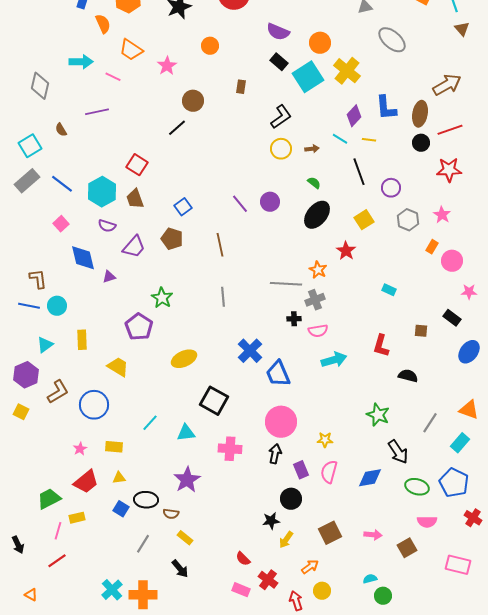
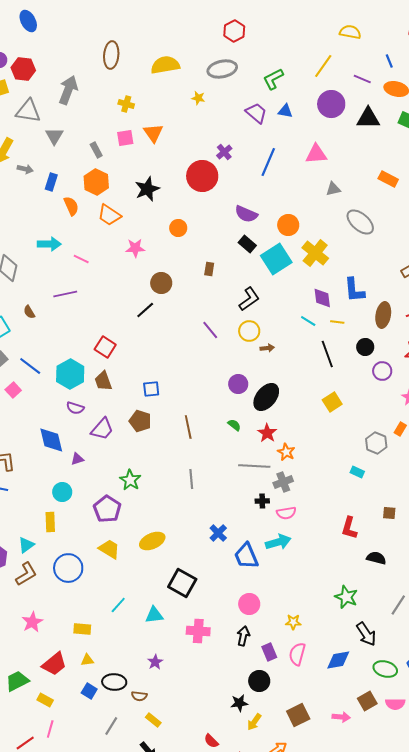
orange trapezoid: (131, 50) -> (109, 215), moved
pink star: (167, 66) -> (135, 248), turned 30
brown ellipse: (420, 114) -> (383, 315), moved
purple diamond: (354, 116) -> (322, 298), turned -50
black circle: (421, 143) -> (365, 347), moved
brown arrow: (312, 149) -> (267, 348), moved
green semicircle: (314, 183) -> (234, 425), moved
purple circle: (391, 188) -> (382, 371), moved
purple line: (240, 204) -> (210, 330), moved
blue square: (183, 207) -> (151, 389), turned 30
black ellipse: (317, 215) -> (266, 397), moved
gray hexagon: (408, 220) -> (376, 443), moved
pink square: (61, 224) -> (13, 390), moved
red star: (346, 251) -> (267, 433), moved
cyan circle: (57, 306) -> (62, 492), moved
cyan triangle: (45, 345) -> (26, 545), moved
blue cross: (250, 351) -> (218, 533), size x0.7
cyan arrow: (334, 360) -> (278, 542), moved
yellow trapezoid: (118, 367) -> (109, 549), moved
blue circle: (94, 405) -> (68, 568), moved
pink circle: (281, 422) -> (249, 604), size x0.7
pink star: (80, 449) -> (32, 622), moved, size x1.5
purple star: (187, 480) -> (155, 662), size x0.6
yellow rectangle: (77, 518) -> (45, 700), turned 42
pink line: (58, 531) -> (50, 729), moved
brown square: (407, 548) -> (367, 701), moved

